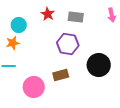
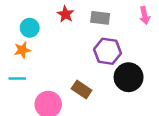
purple hexagon: (68, 44) -> (108, 51), moved
brown rectangle: (61, 75) -> (82, 90), turned 49

